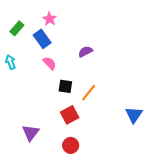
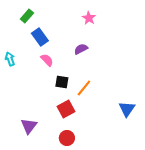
pink star: (50, 19) -> (89, 18), moved
green rectangle: (17, 28) -> (27, 16), moved

